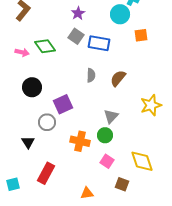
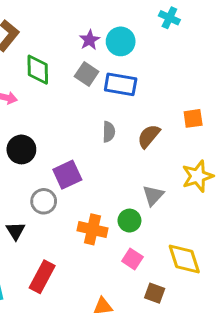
cyan circle: (120, 14) -> (121, 41), moved
orange square: (141, 35) -> (193, 118), moved
green diamond: (45, 46) -> (38, 70), moved, turned 35
gray triangle: (111, 116) -> (153, 195), moved

